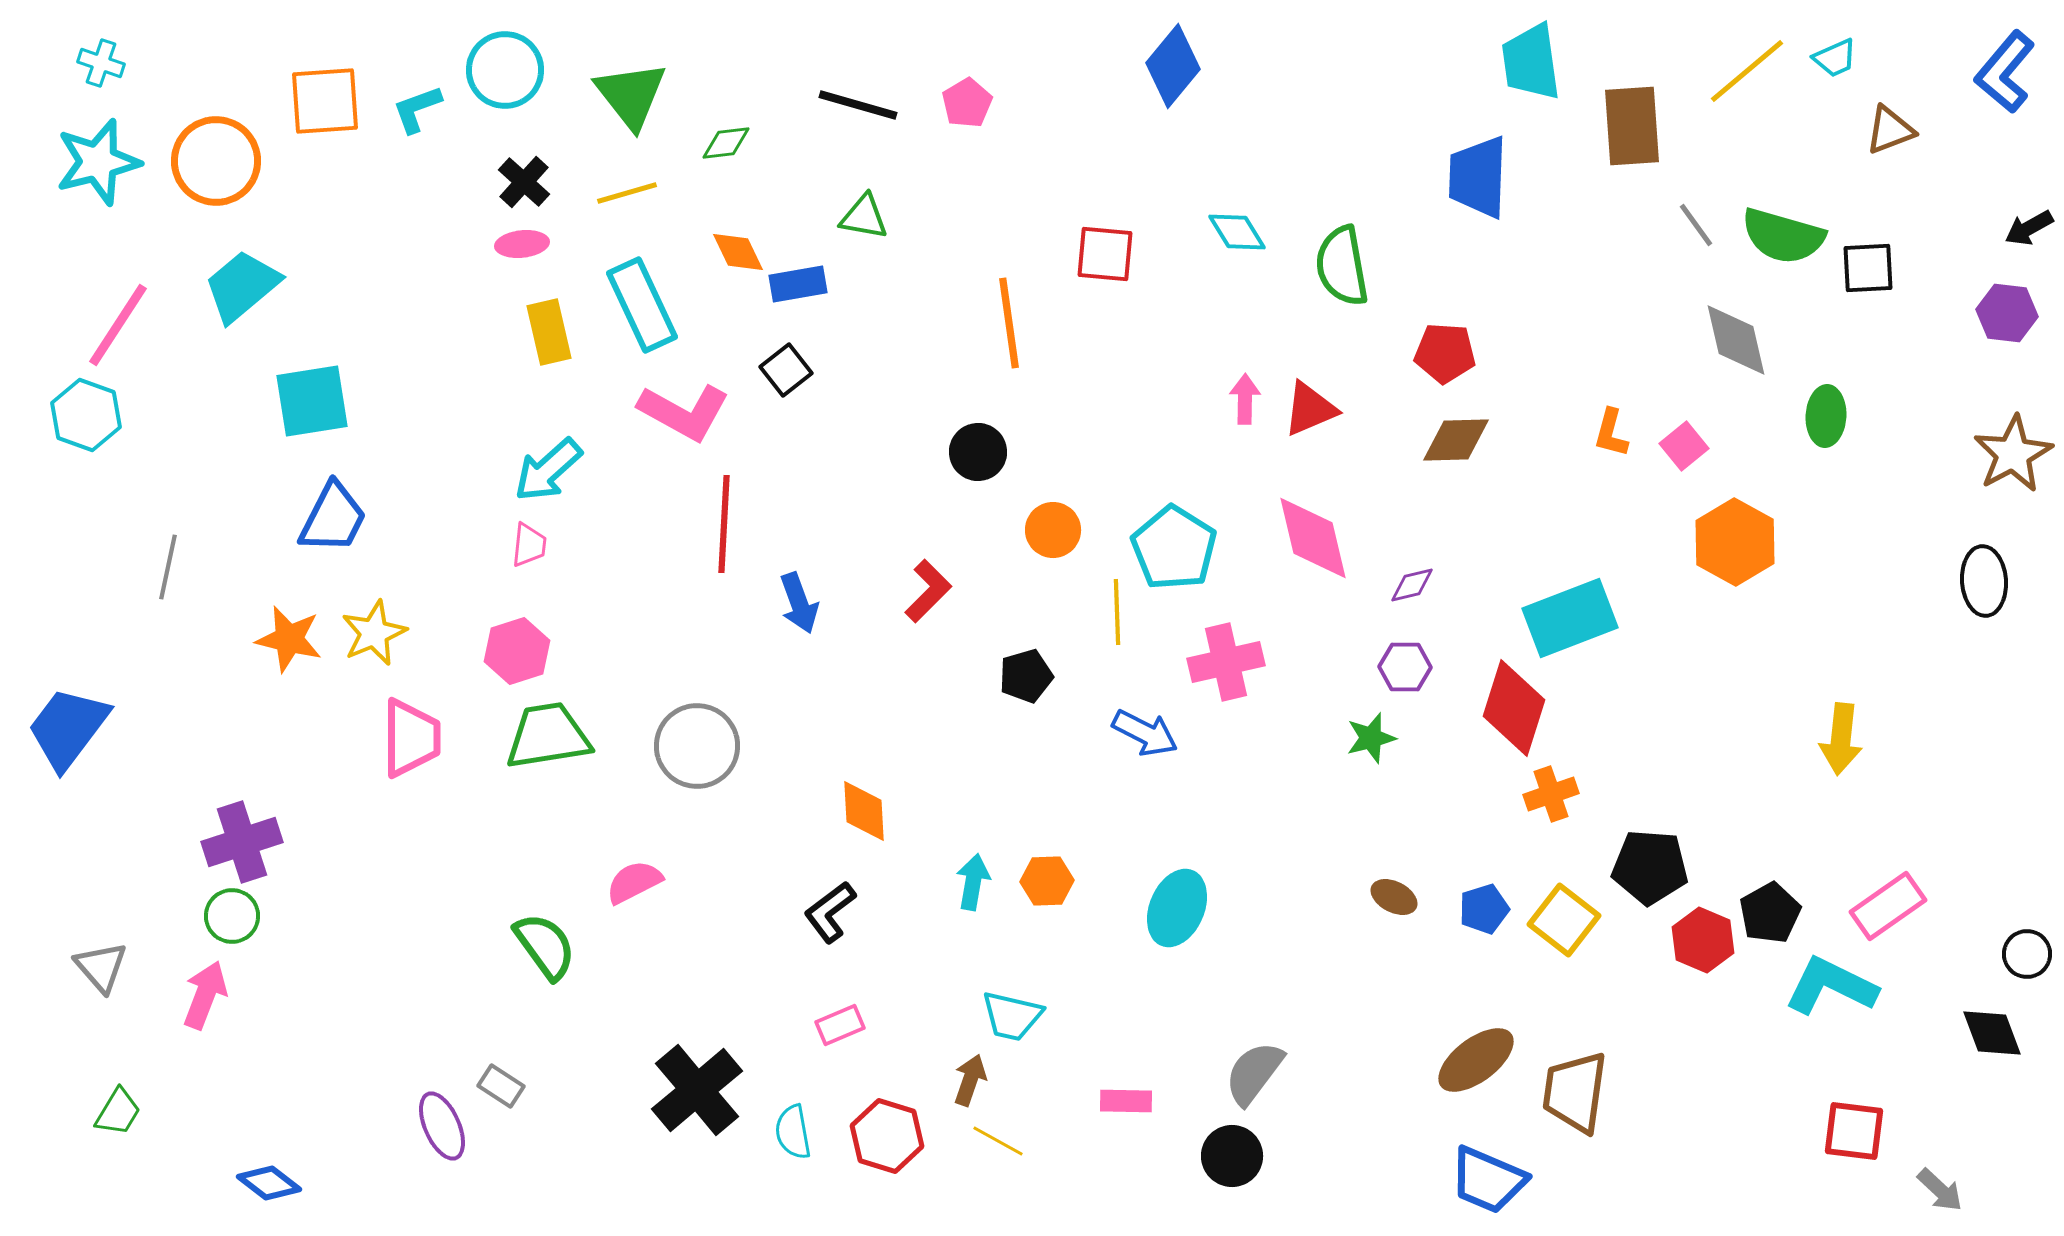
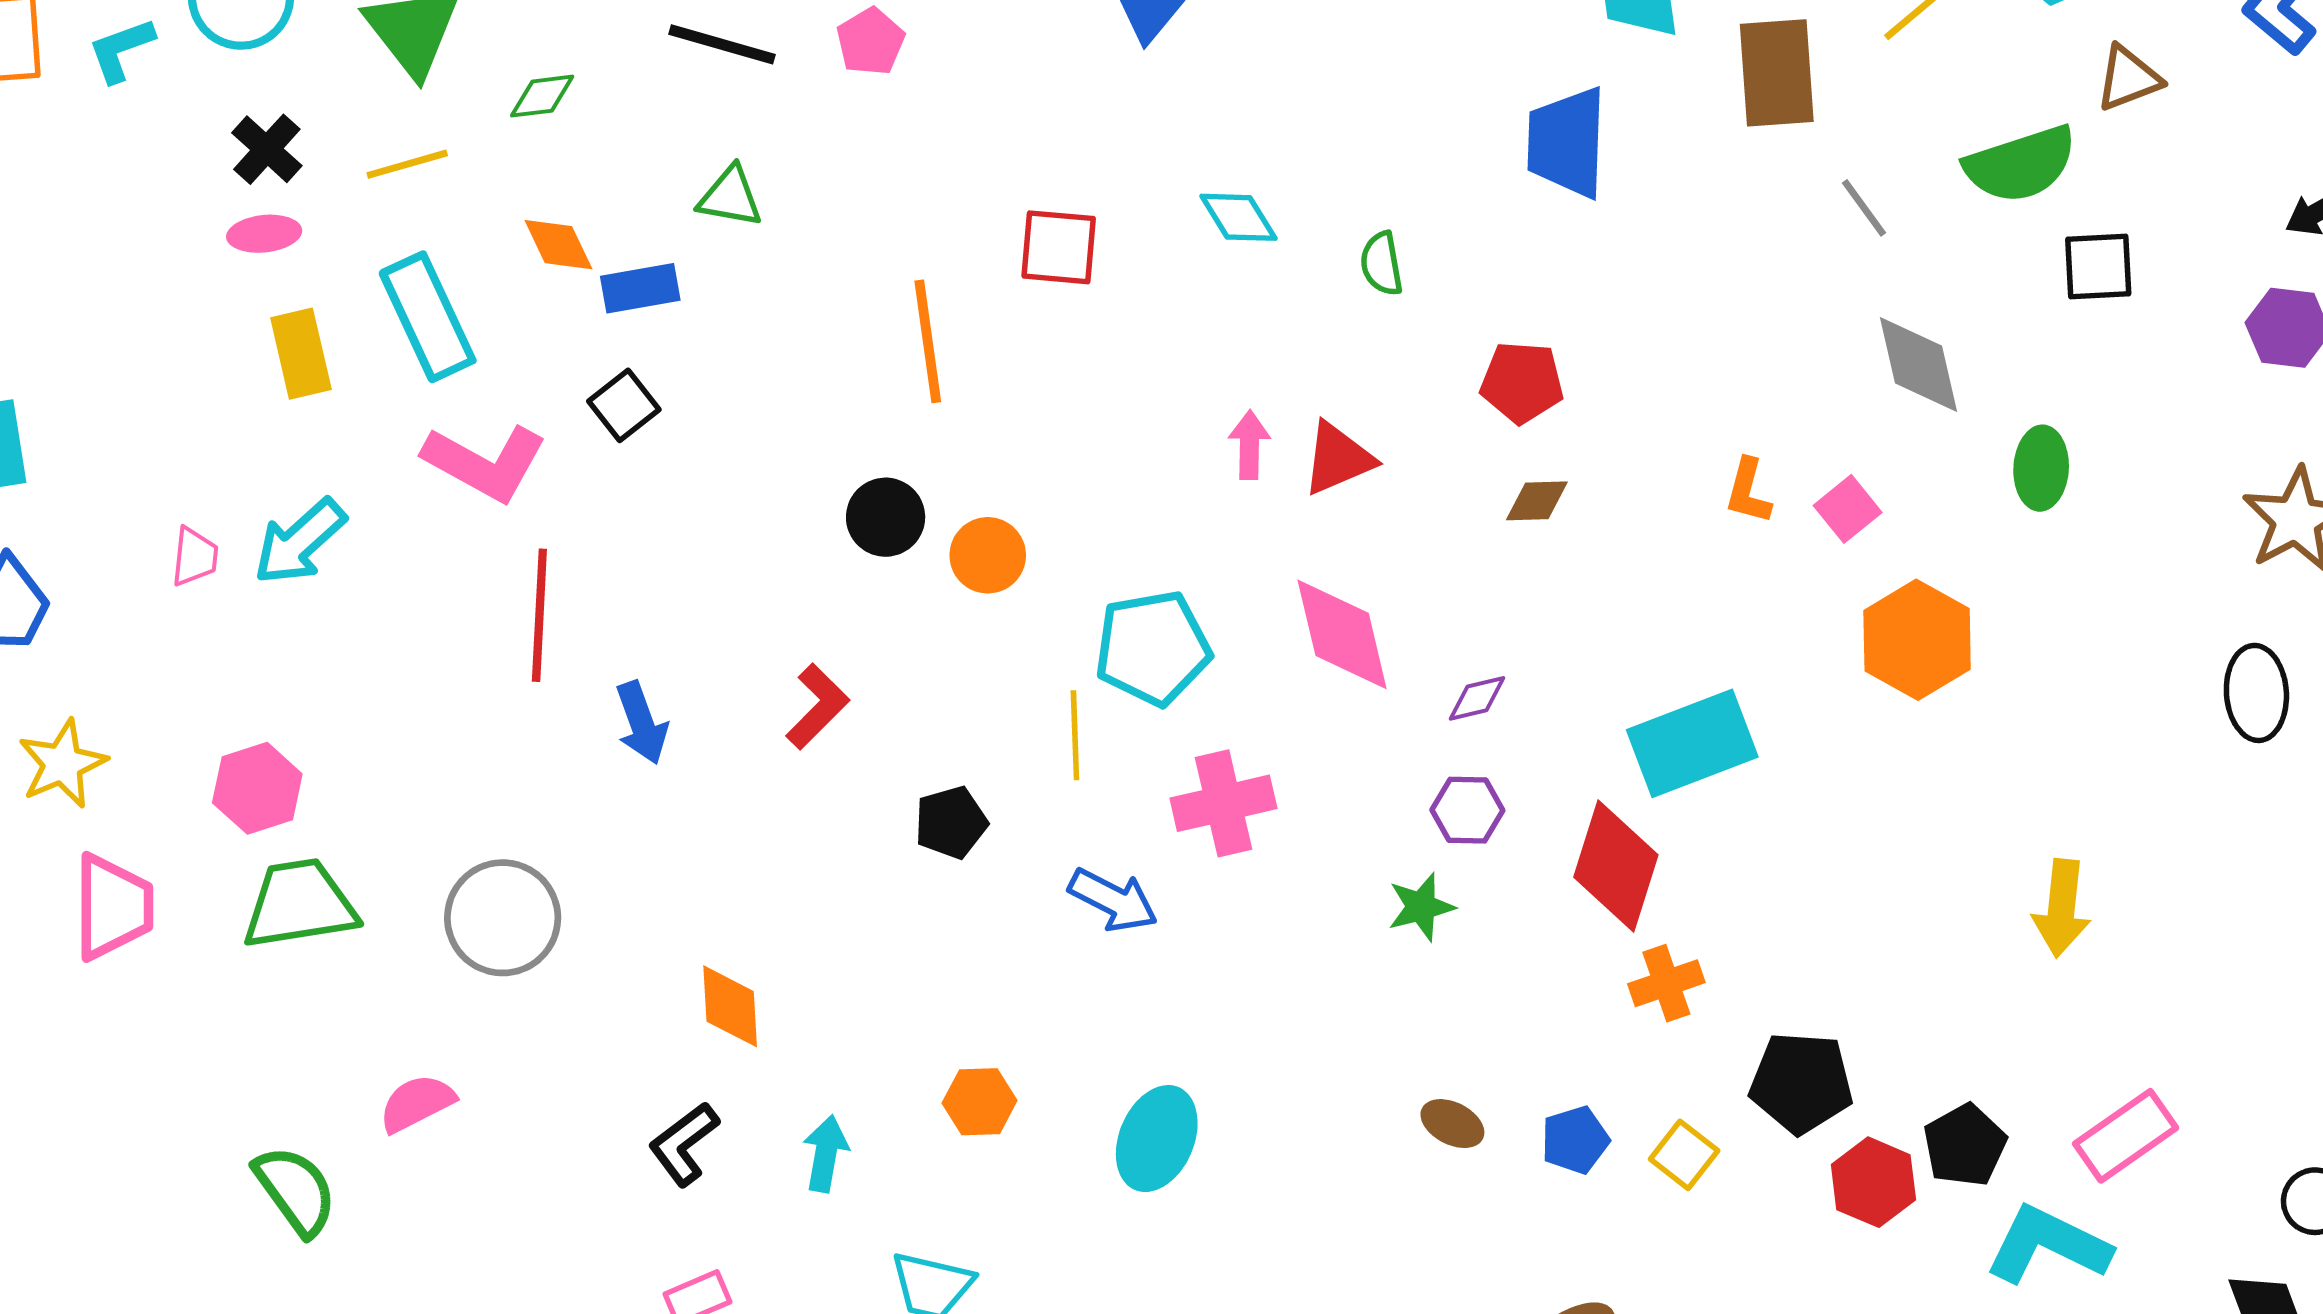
green semicircle: (1783, 236) -> (2021, 164), moved, turned -34
green semicircle: (1342, 266) -> (1382, 264), size x0.6
brown diamond: (1456, 440) -> (1537, 501), size x0.7
orange circle: (1053, 530) -> (988, 555), moved
pink trapezoid: (529, 545) -> (195, 557), moved
cyan pentagon: (1174, 548) -> (1153, 648), turned 30
cyan arrow: (973, 882) -> (826, 1154), moved
yellow square: (1564, 920) -> (1684, 1155), size x0.7

